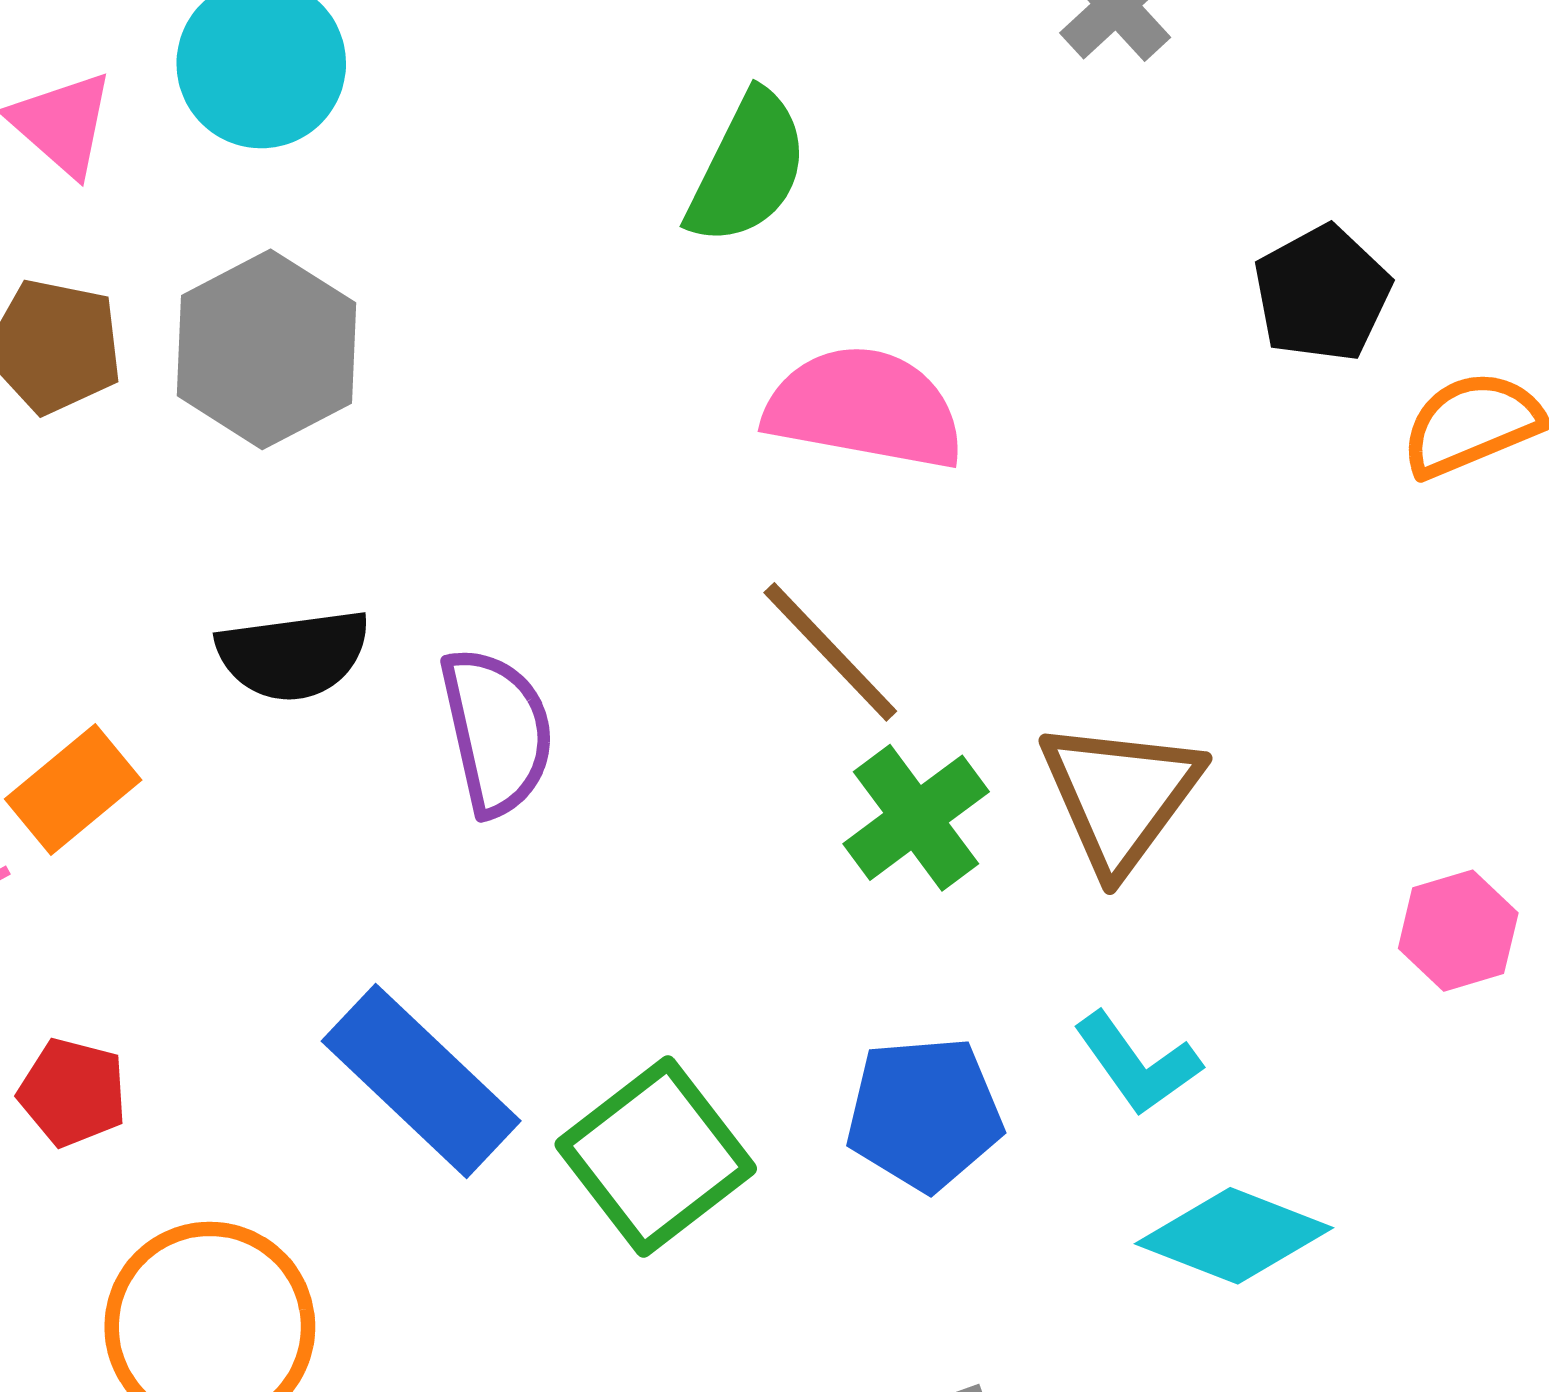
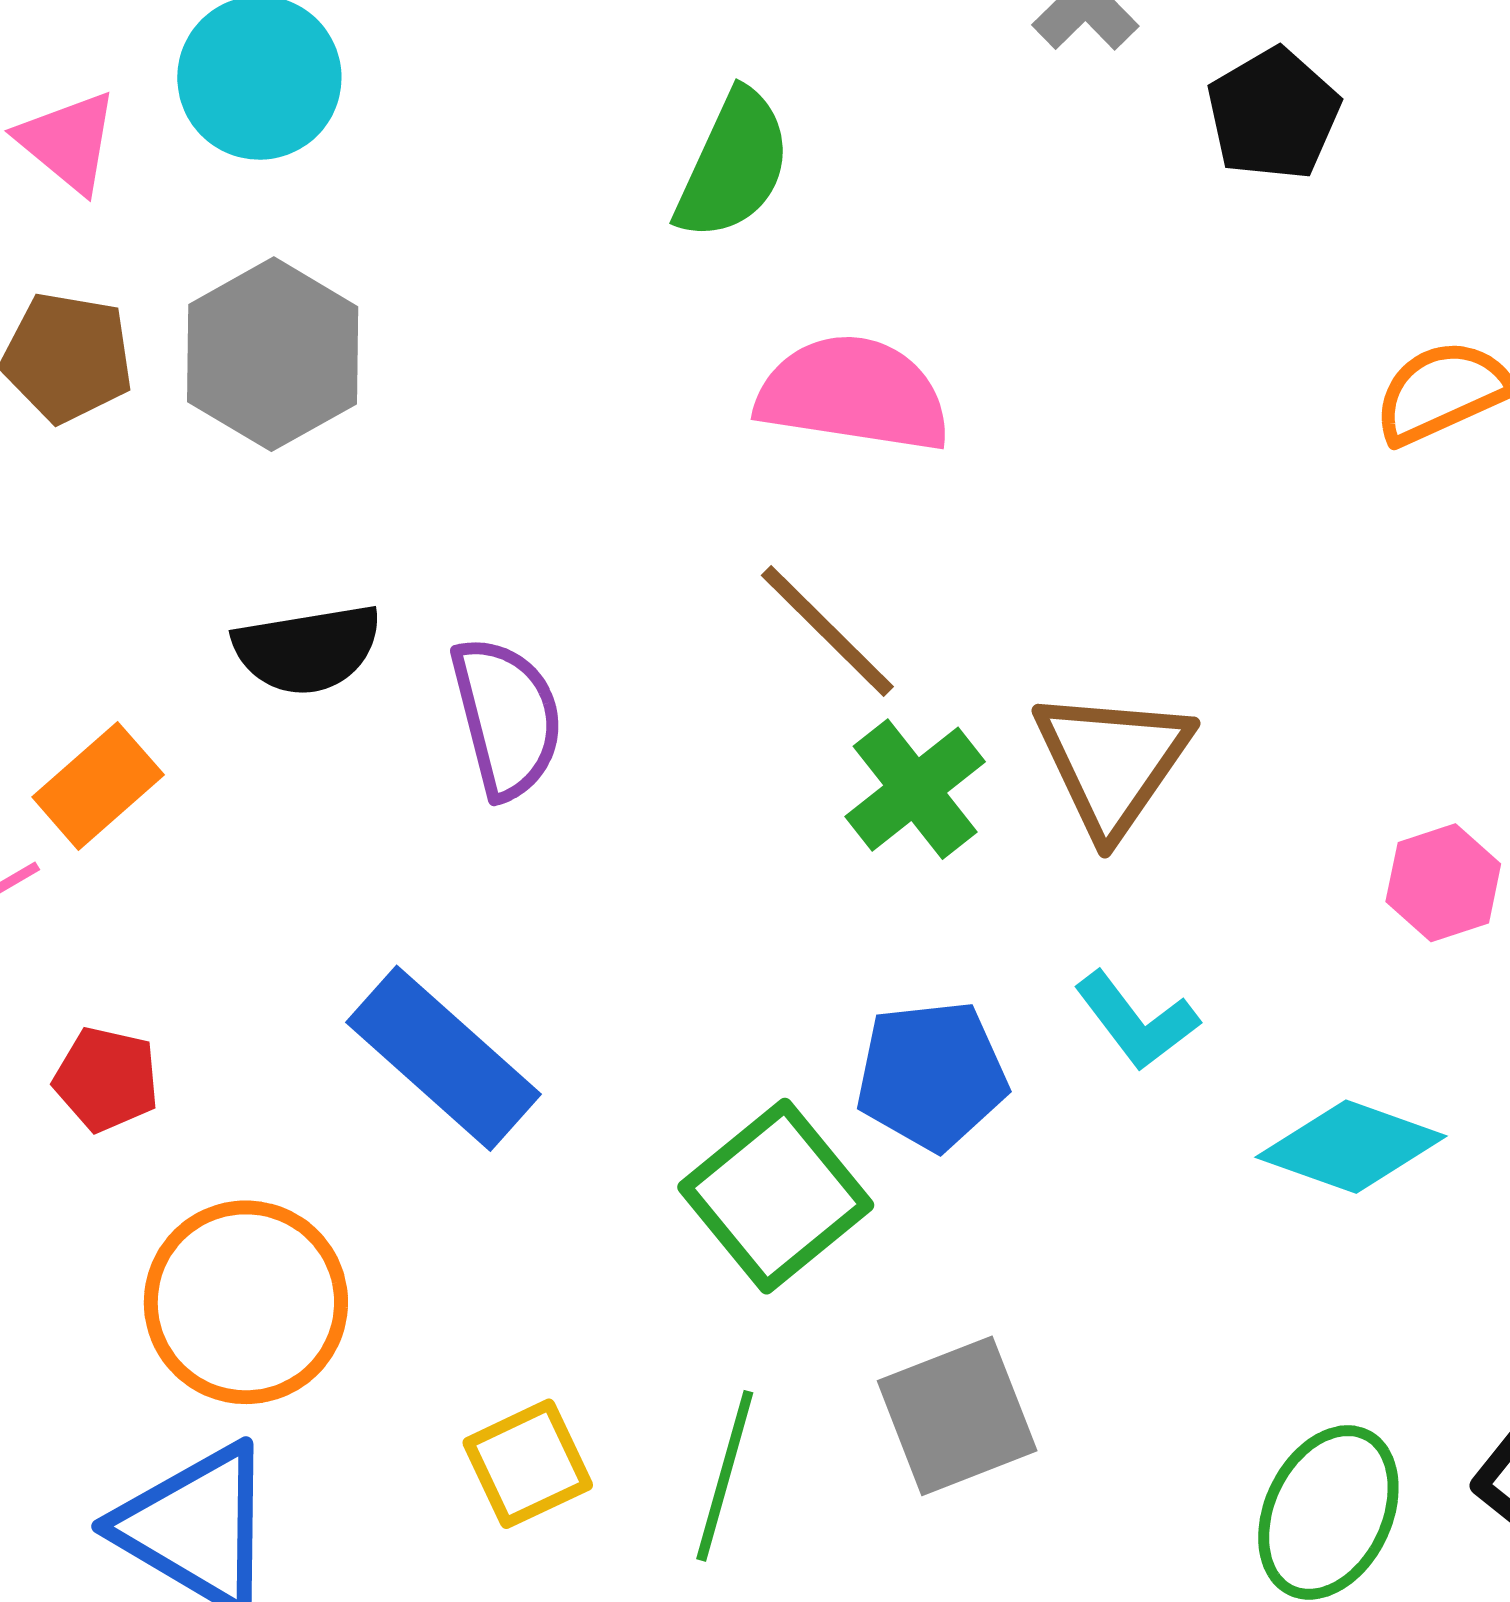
black pentagon: (1322, 294) -> (1273, 114), moved
green square: (656, 1157) -> (776, 1196), moved
cyan diamond: (1234, 1236) -> (1351, 1147), moved

